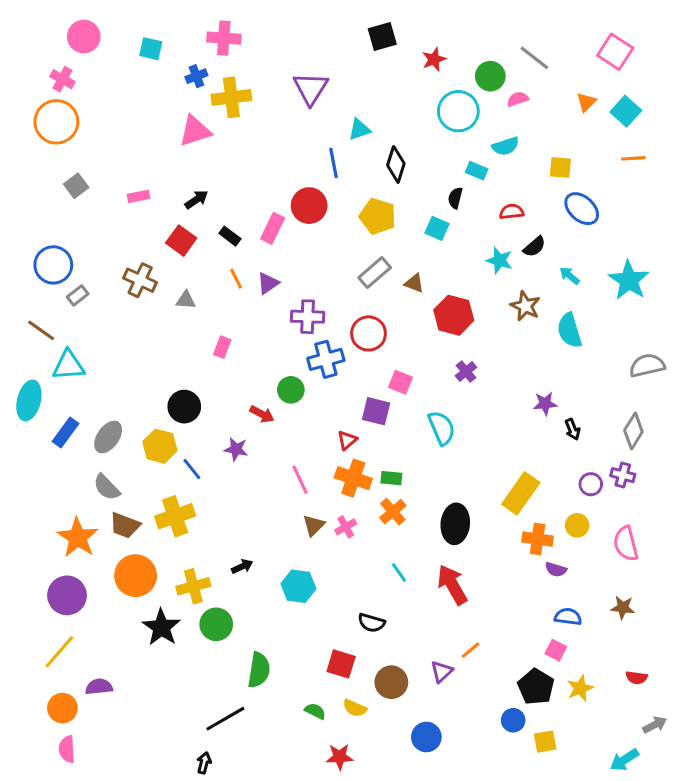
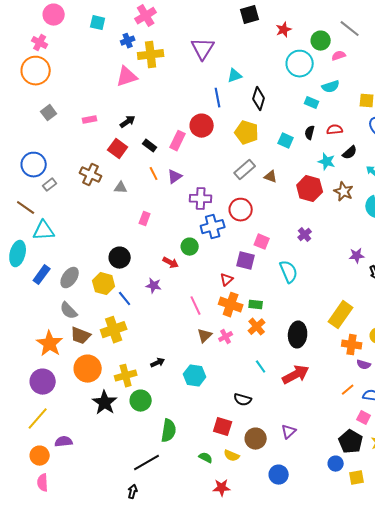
pink cross: (224, 38) -> (146, 16), turned -35
black semicircle: (455, 198) -> (310, 133), moved
red hexagon: (454, 315) -> (310, 189), moved
red arrow: (452, 585) -> (296, 375), turned 92
orange line: (471, 650) -> (348, 390), moved

